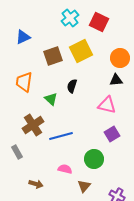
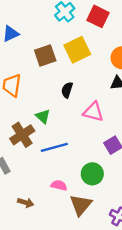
green triangle: (51, 99) -> (43, 116), moved
pink triangle: (107, 105) -> (93, 112), moved
brown triangle: (84, 186) -> (81, 205), size x1.5

